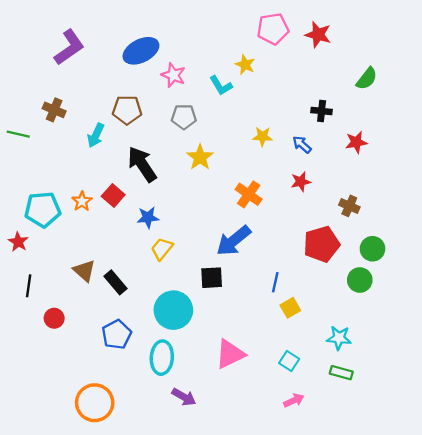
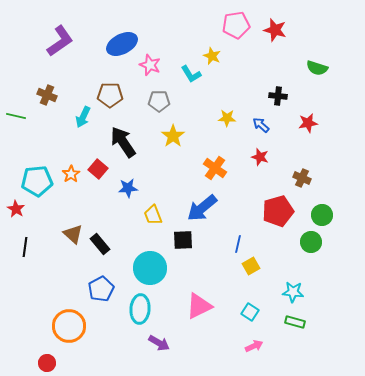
green semicircle: (367, 79) -> (317, 68), turned 70
red star: (301, 182) -> (260, 157), turned 30
yellow trapezoid: (162, 249) -> (153, 215), moved, turned -60
red circle: (54, 318) -> (47, 363), moved
orange circle: (95, 403) -> (69, 326), moved

